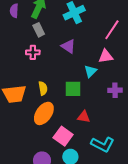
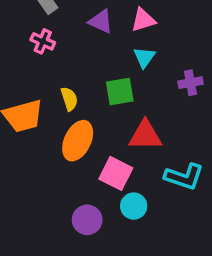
pink cross: (33, 52) -> (43, 41), turned 32
pink triangle: (106, 56) -> (143, 20), moved
red triangle: (84, 117) -> (145, 135), size x1.5

